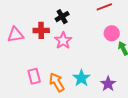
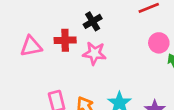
pink star: (63, 41) -> (94, 53), turned -30

